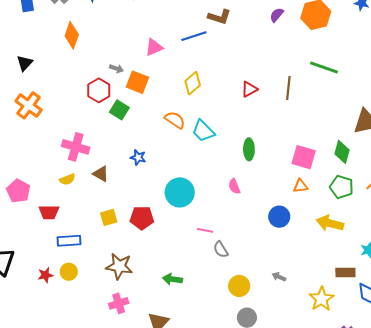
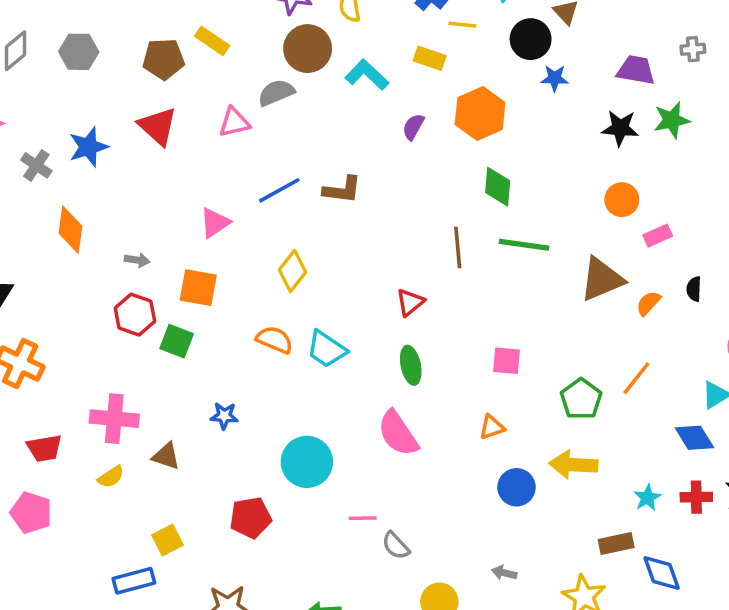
brown L-shape: (219, 17) -> (342, 190), moved
green line: (324, 67) -> (524, 245), moved
gray arrow: (116, 69) -> (137, 260), moved
red triangle: (249, 89) -> (410, 302), moved
green diamond: (342, 152) -> (498, 187), moved
pink square: (304, 157) -> (506, 361), size x0.7
pink semicircle: (234, 186) -> (398, 433), size x1.8
orange triangle: (300, 186) -> (492, 427), moved
green pentagon: (342, 187) -> (581, 399), turned 30
red trapezoid: (49, 212) -> (44, 448), moved
yellow square: (109, 217) -> (167, 540), moved
blue circle: (279, 217) -> (517, 487), moved

